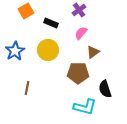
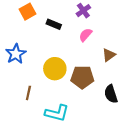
yellow circle: (48, 50) -> (55, 69), moved
brown triangle: (93, 52) -> (109, 55), moved
cyan L-shape: (85, 107) -> (57, 113), moved

